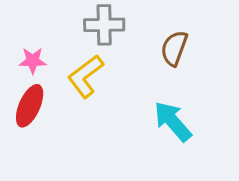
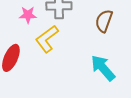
pink star: (33, 61) -> (28, 15), moved

